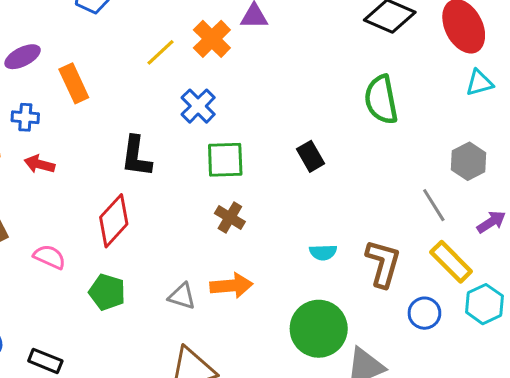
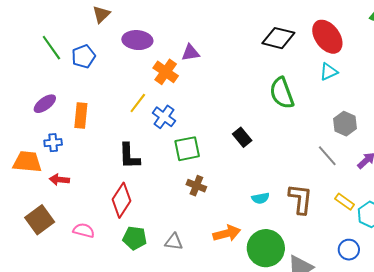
yellow line: (160, 52) -> (138, 103), moved
orange rectangle: (74, 83) -> (81, 115), turned 40
cyan triangle: (479, 83) -> (329, 72), moved
red arrow: (39, 164) -> (59, 180), moved
yellow rectangle: (451, 262) -> (345, 202), moved, size x0.7
orange arrow: (231, 286) -> (227, 233), moved
green pentagon: (107, 292) -> (135, 238), moved
blue circle: (424, 313) -> (349, 250), moved

